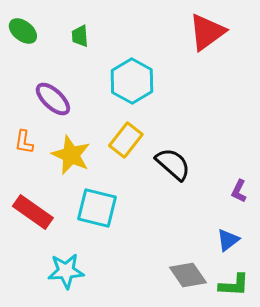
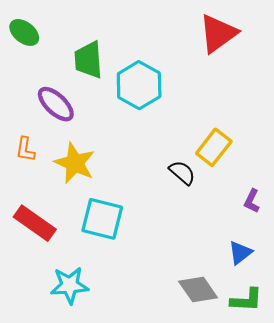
green trapezoid: (80, 36) -> (88, 60), moved, size x1.6
yellow rectangle: (126, 140) -> (214, 147), moved
black semicircle: (173, 164) -> (182, 173), size x0.7

